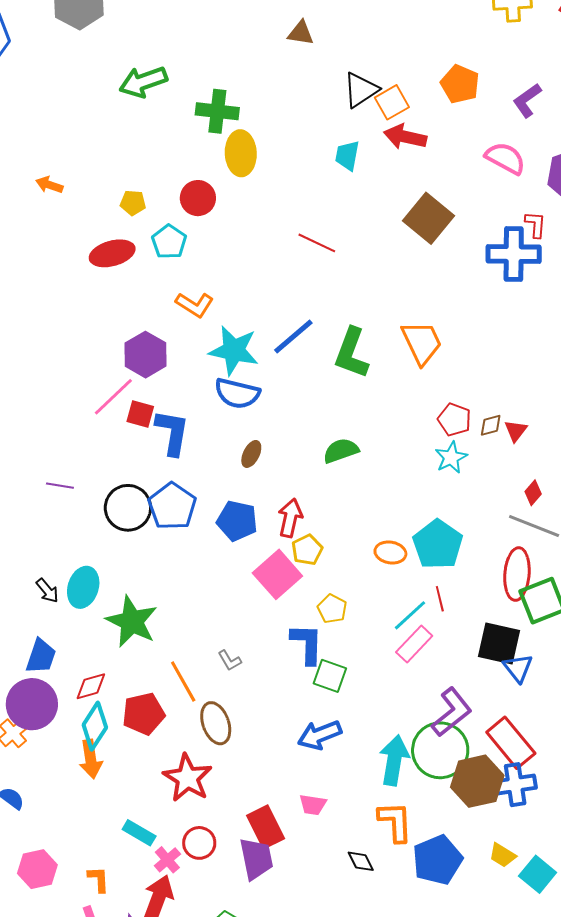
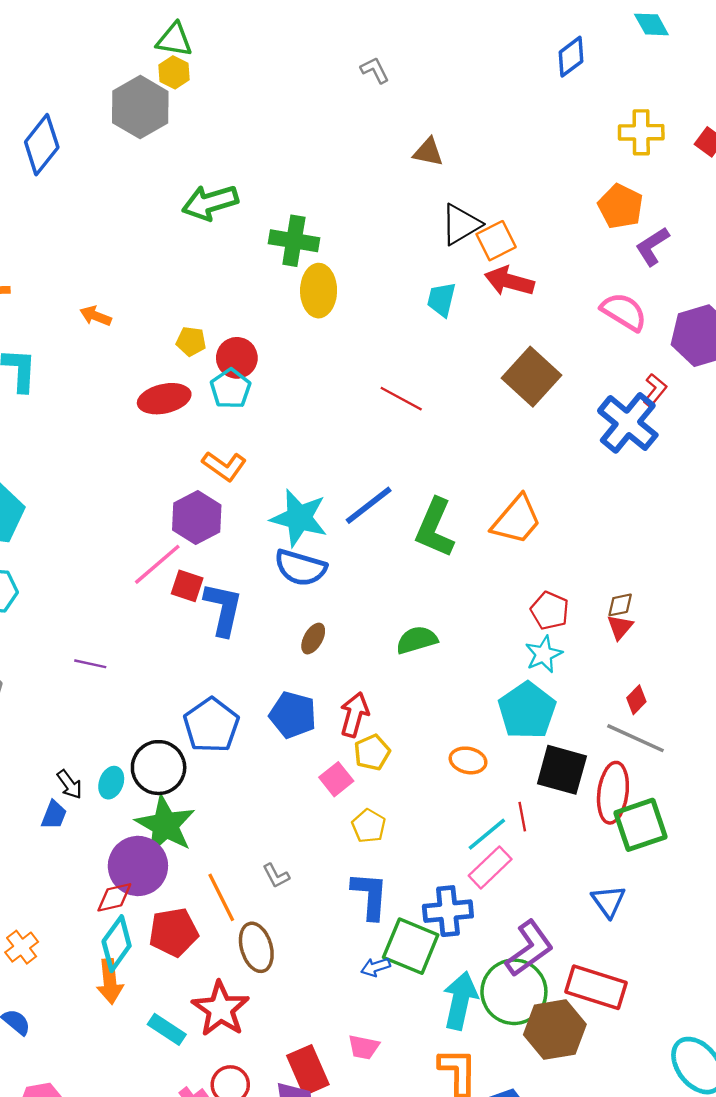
brown triangle: (301, 33) -> (428, 152), moved
orange pentagon: (460, 84) -> (621, 206), moved
red circle: (198, 198) -> (237, 358), moved
red L-shape: (536, 224) -> (655, 390), turned 32
blue cross: (514, 254) -> (628, 423), turned 36
orange L-shape: (195, 305) -> (224, 466), moved
orange trapezoid: (422, 343) -> (516, 520), turned 63
brown diamond: (491, 425) -> (620, 605), moved
blue pentagon: (172, 506) -> (211, 725), moved
black circle: (128, 508) -> (159, 768), moved
cyan pentagon: (438, 544) -> (527, 710), moved
pink square: (277, 574) -> (336, 779), size x0.6
cyan ellipse: (83, 587) -> (111, 783), size x0.7
yellow pentagon: (332, 609) -> (369, 826), moved
black square: (499, 643) -> (562, 770), moved
blue L-shape: (307, 644) -> (370, 896), moved
blue trapezoid: (41, 656) -> (54, 815), moved, size x0.7
green square: (330, 676) -> (411, 946), moved, size x1.4
purple circle: (32, 704) -> (138, 866), moved
blue arrow: (320, 735) -> (376, 967), size x0.6
red rectangle: (511, 743) -> (596, 987), turned -36
blue cross: (515, 785) -> (448, 911), moved
cyan rectangle: (139, 833) -> (167, 1029), moved

